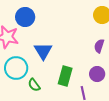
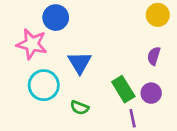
green rectangle: (65, 76) -> (123, 89), moved, turned -48
green semicircle: (34, 85) -> (80, 108), moved, turned -32

